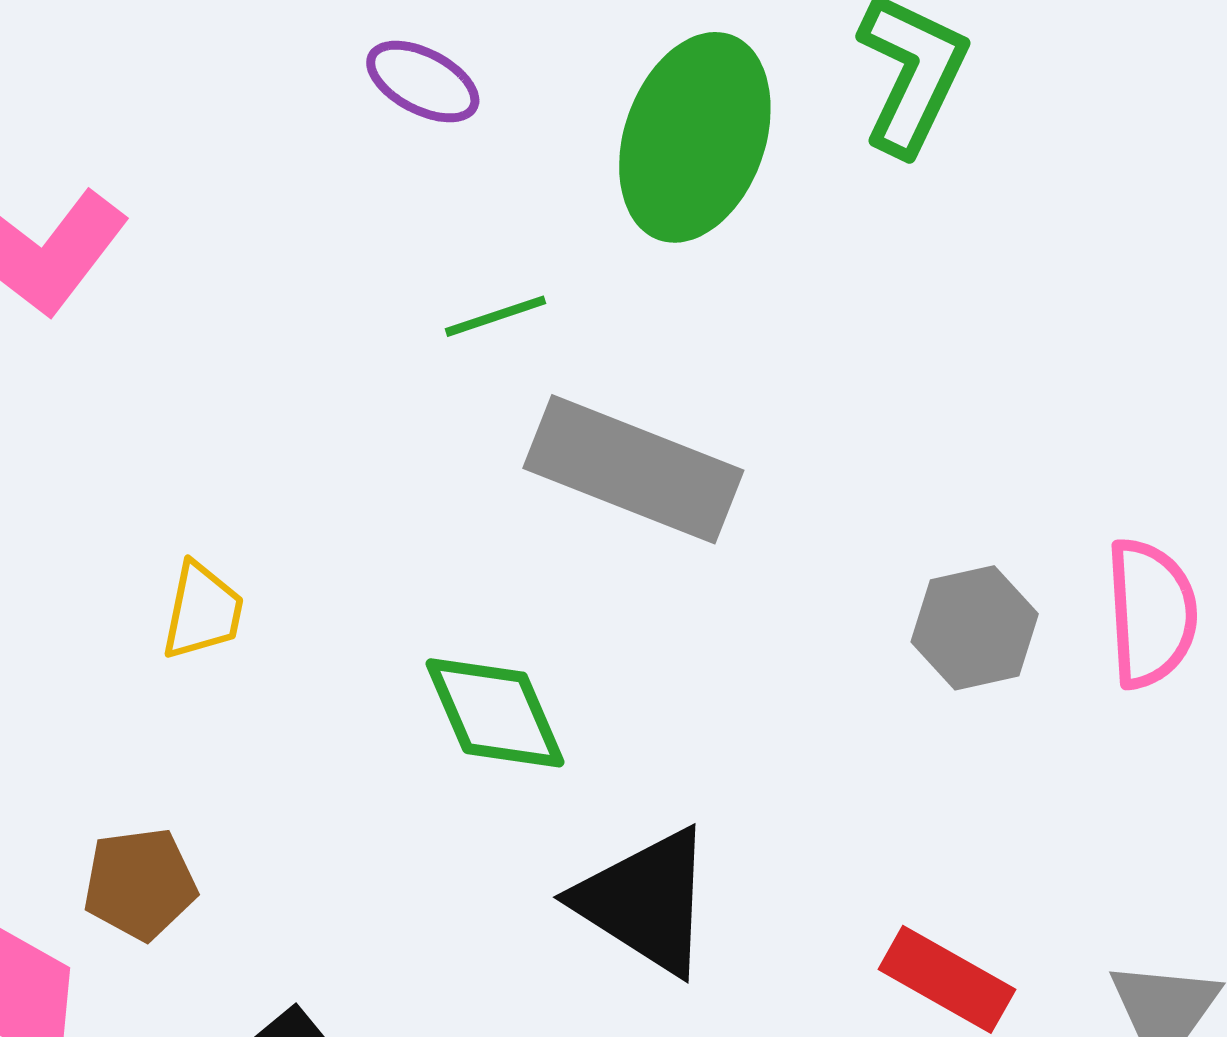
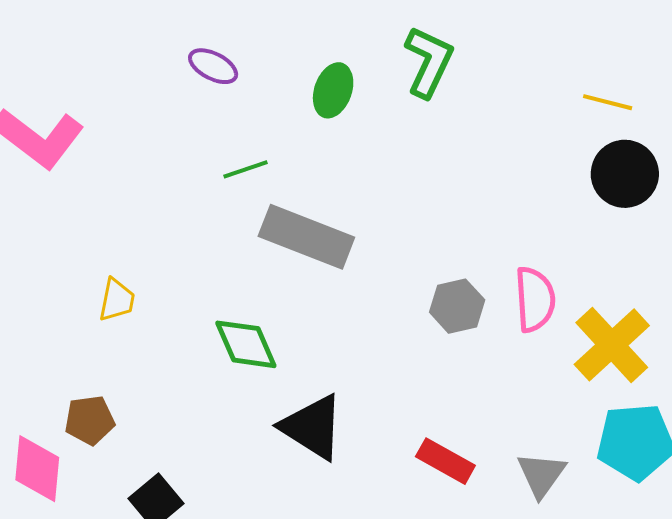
green ellipse: (695, 137) -> (333, 90), size x0.6

